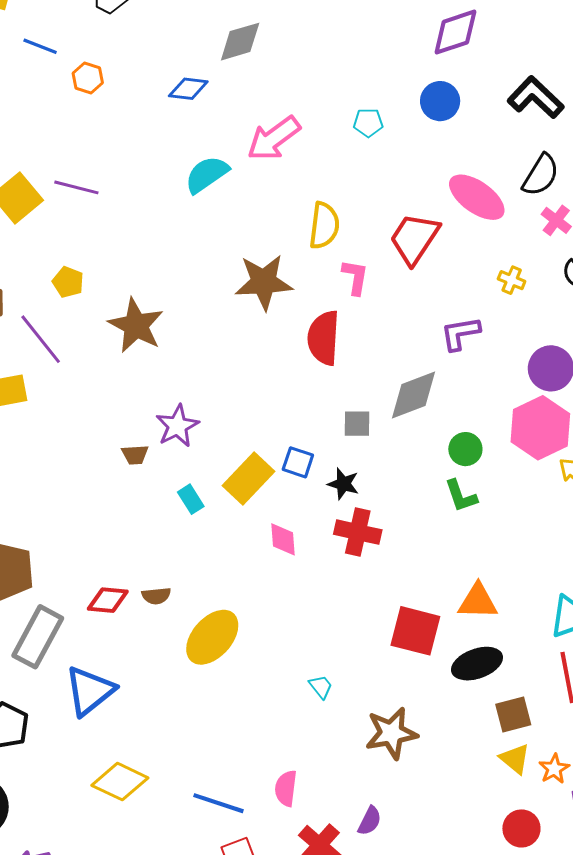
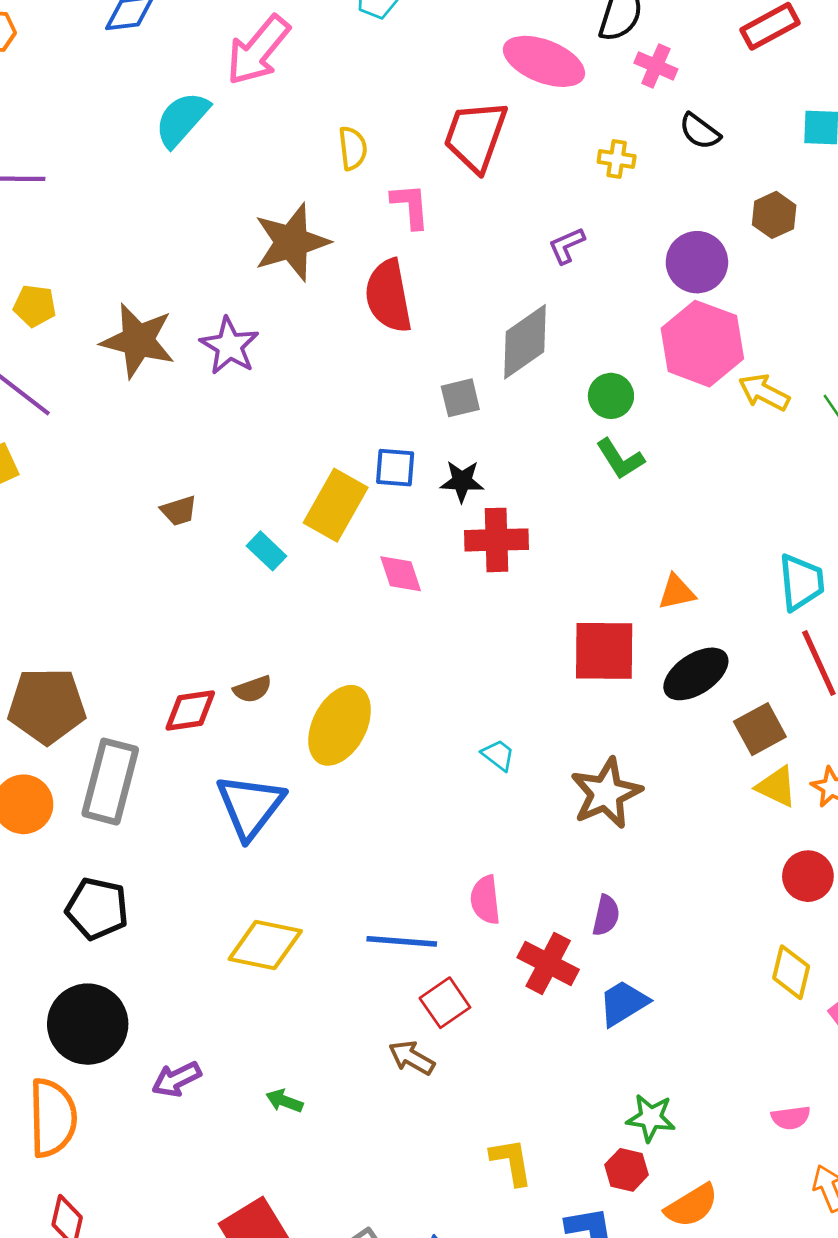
yellow semicircle: (324, 226) -> (353, 148), size x0.7
purple L-shape: (460, 333) -> (567, 246), size x0.7
purple star: (177, 426) -> (229, 346), moved
orange triangle: (478, 601) -> (677, 592), size x0.7
blue triangle: (90, 691) -> (250, 806), moved

